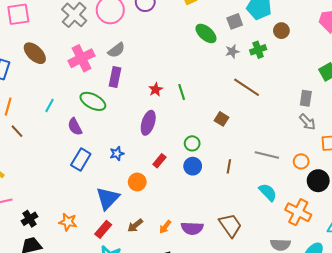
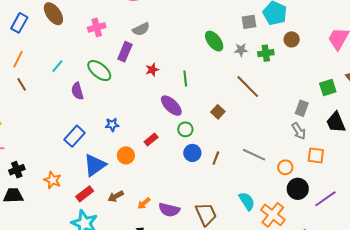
green ellipse: (206, 33) -> (214, 41), moved
gray semicircle: (116, 50) -> (141, 29), moved
pink cross: (81, 58) -> (97, 27), size x0.7
red star: (156, 90) -> (152, 70), moved
purple ellipse: (148, 123) -> (171, 106), moved, turned -75
blue rectangle: (81, 160) -> (74, 136), moved
blue circle: (193, 166) -> (192, 153), moved
cyan semicircle: (268, 192) -> (247, 201), moved

